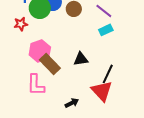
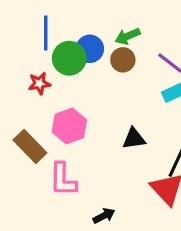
brown rectangle: (50, 64) -> (30, 146), moved
black arrow: (72, 103) -> (104, 216), moved

